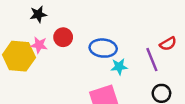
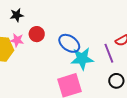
blue ellipse: (103, 48) -> (69, 43), turned 30
cyan star: (119, 67) -> (82, 59), size x1.6

